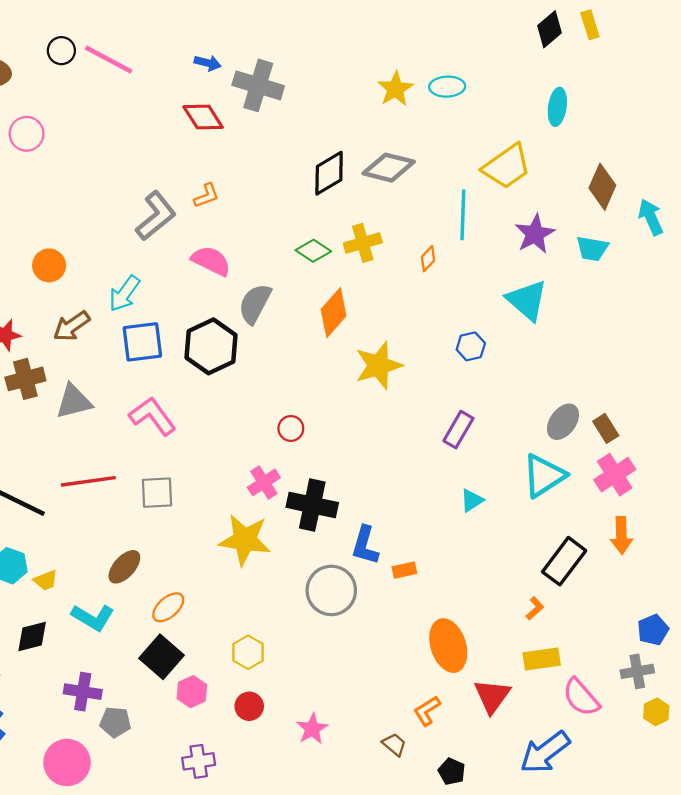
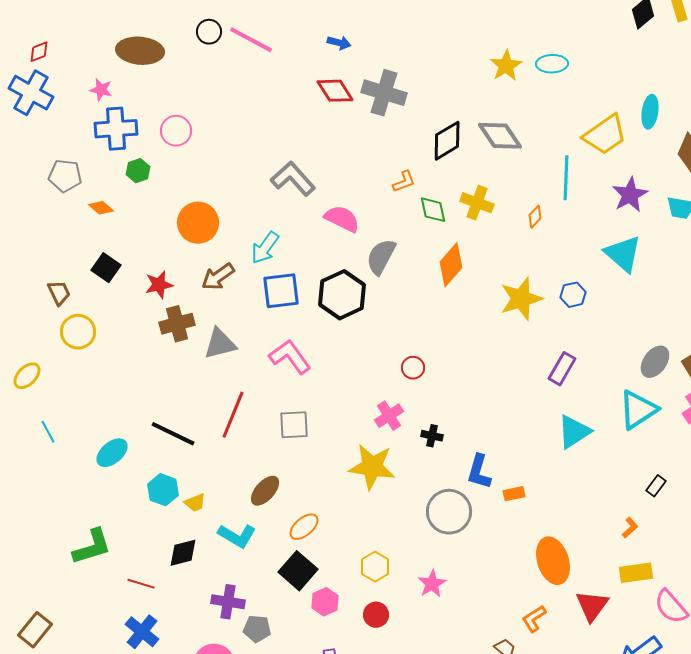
gray cross: (258, 85) -> (384, 93), moved
cyan ellipse: (557, 107) -> (650, 112), moved
pink circle: (27, 134) -> (176, 131), moved
gray diamond: (389, 168) -> (500, 136), turned 42
orange L-shape: (206, 196) -> (404, 182), moved
gray L-shape: (156, 216) -> (293, 179), turned -93
yellow cross: (363, 243) -> (477, 203), turned 36
green diamond: (313, 251) -> (433, 210), turned 44
orange circle: (49, 265) -> (198, 223), size x1.4
yellow star: (379, 365) -> (521, 299), moved
red line: (88, 481) -> (233, 415), turned -60
cyan triangle: (472, 500) -> (574, 432), size x1.6
black cross: (312, 505) -> (432, 436), size x0.5
black rectangle: (564, 561) -> (656, 486), size x0.5
pink star: (312, 729) -> (432, 584), moved

